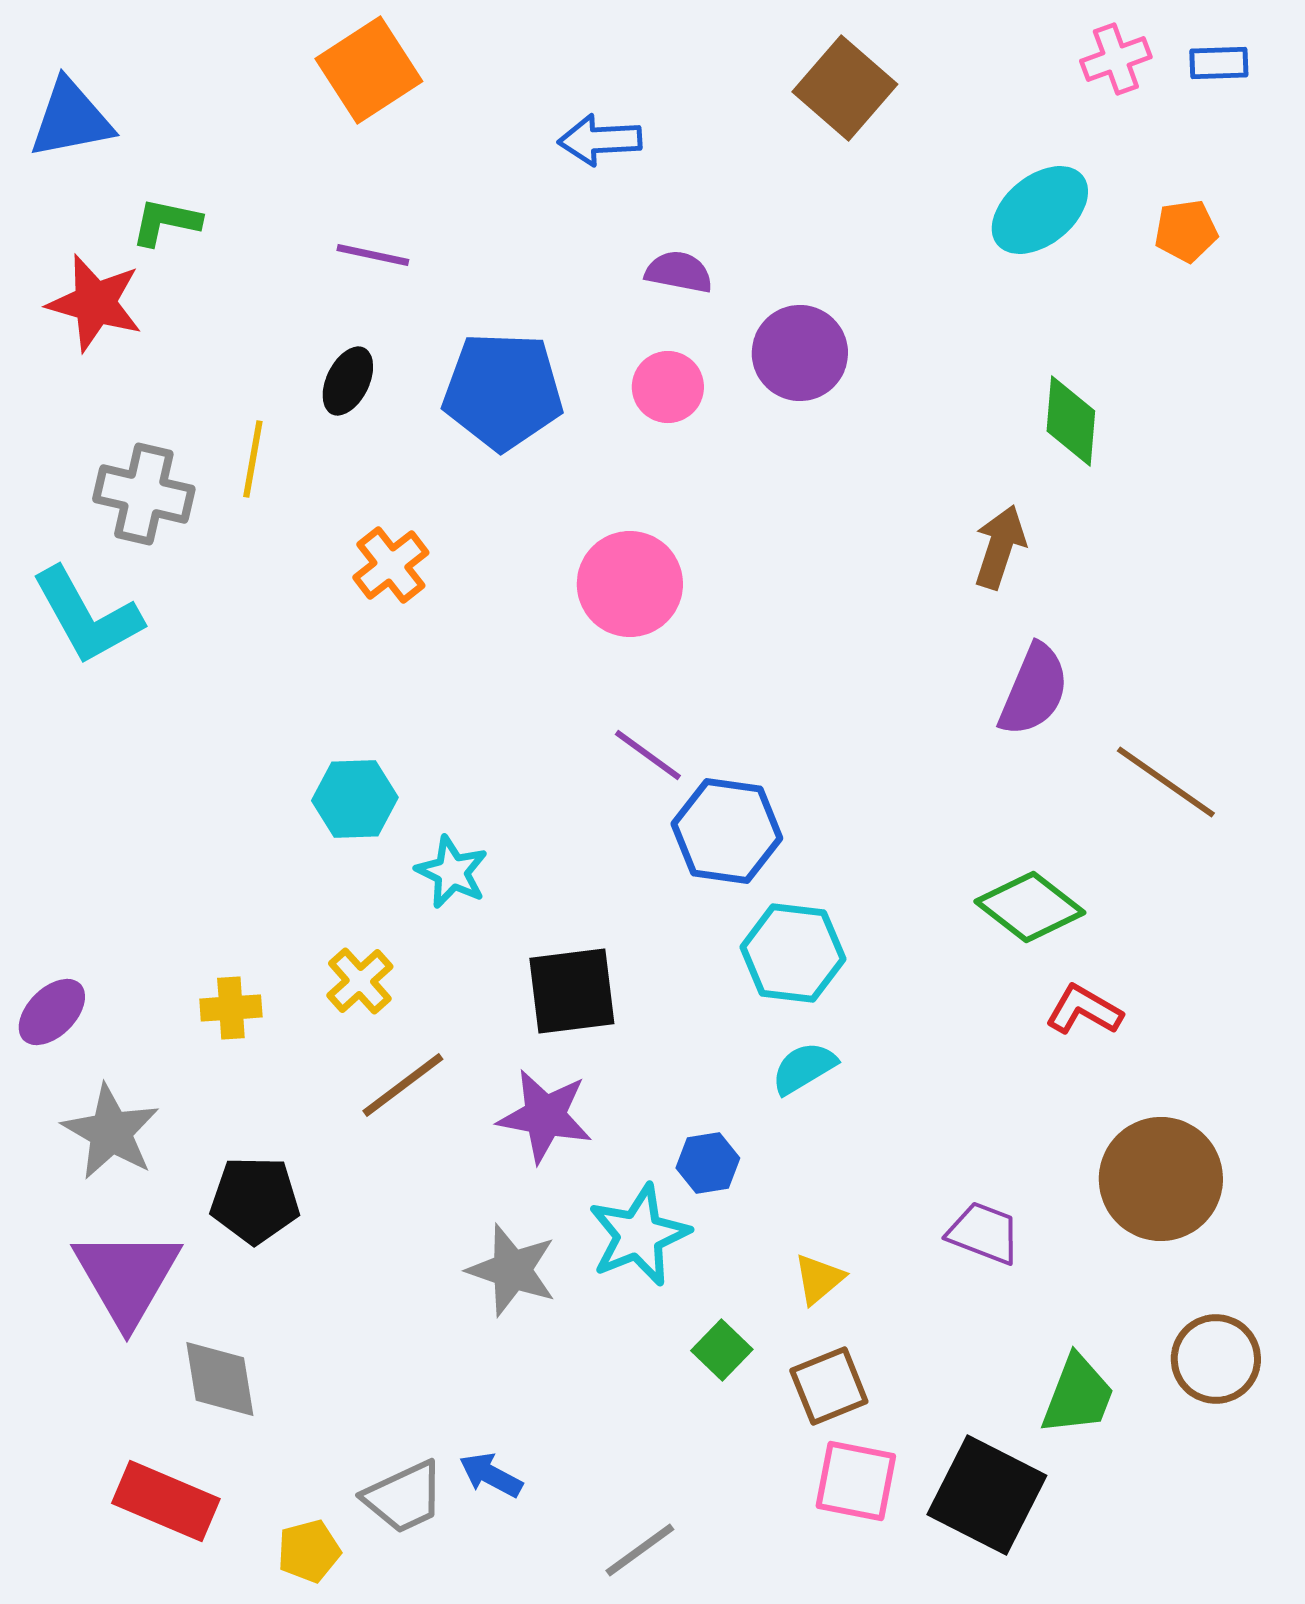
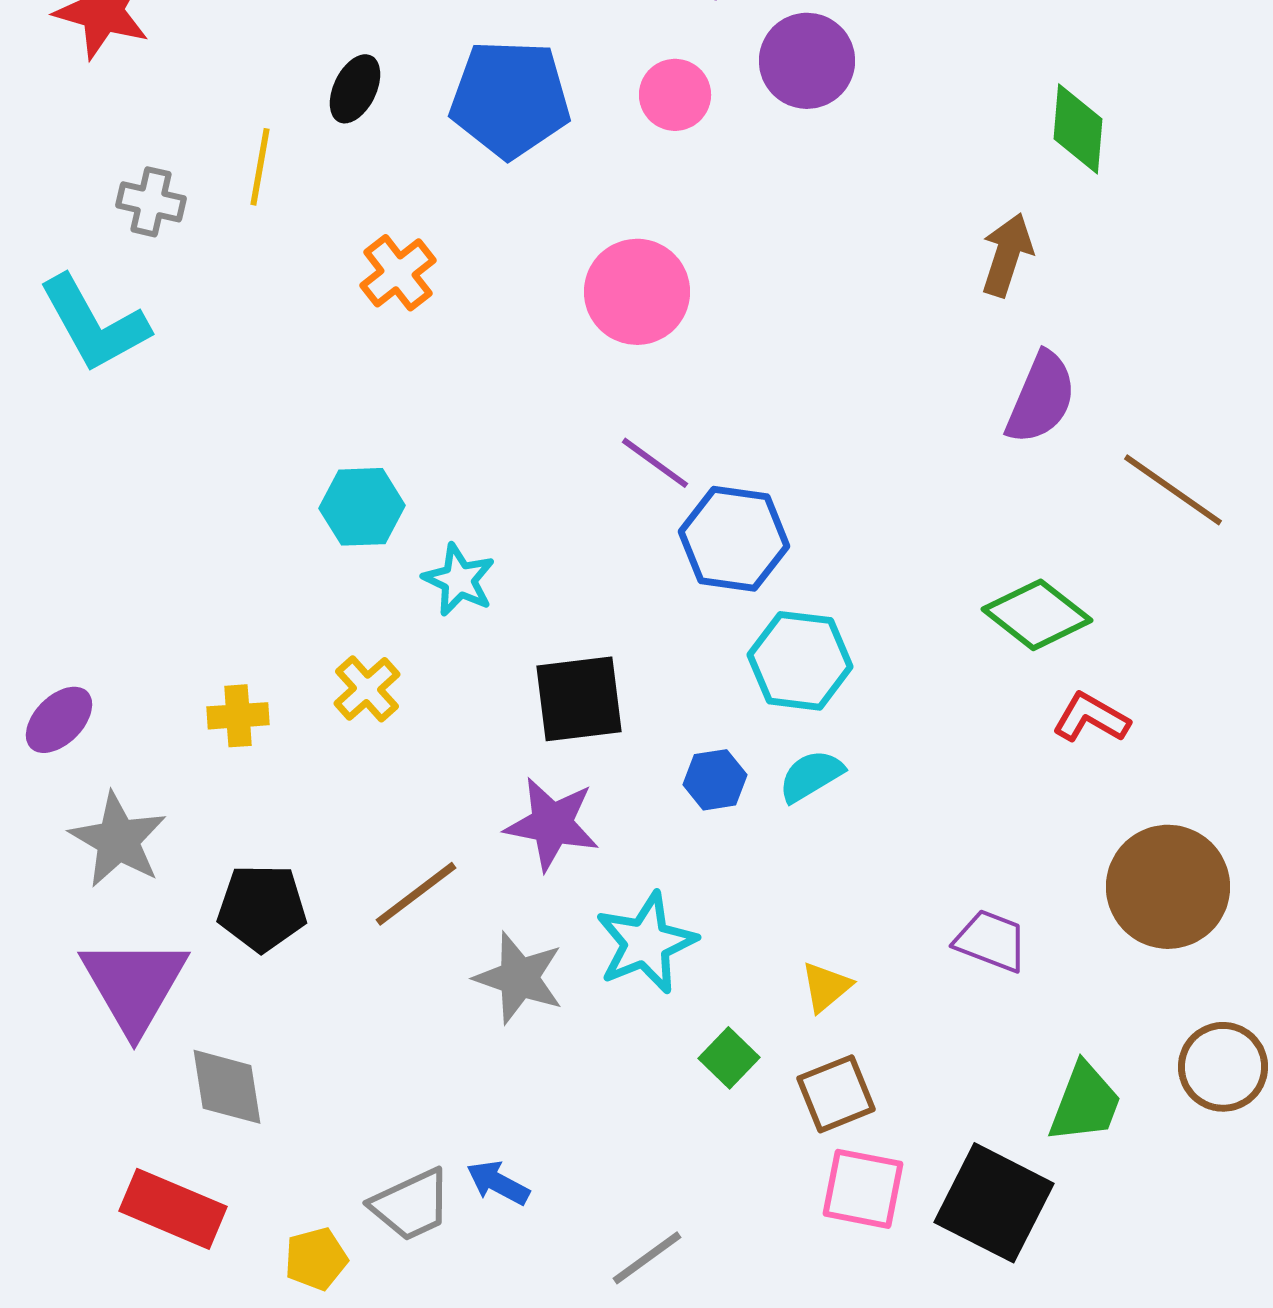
gray cross: (144, 494) -> (151, 202), size x0.7
brown line: (403, 1085) -> (416, 894), moved
blue hexagon: (708, 1163) -> (715, 780), moved

